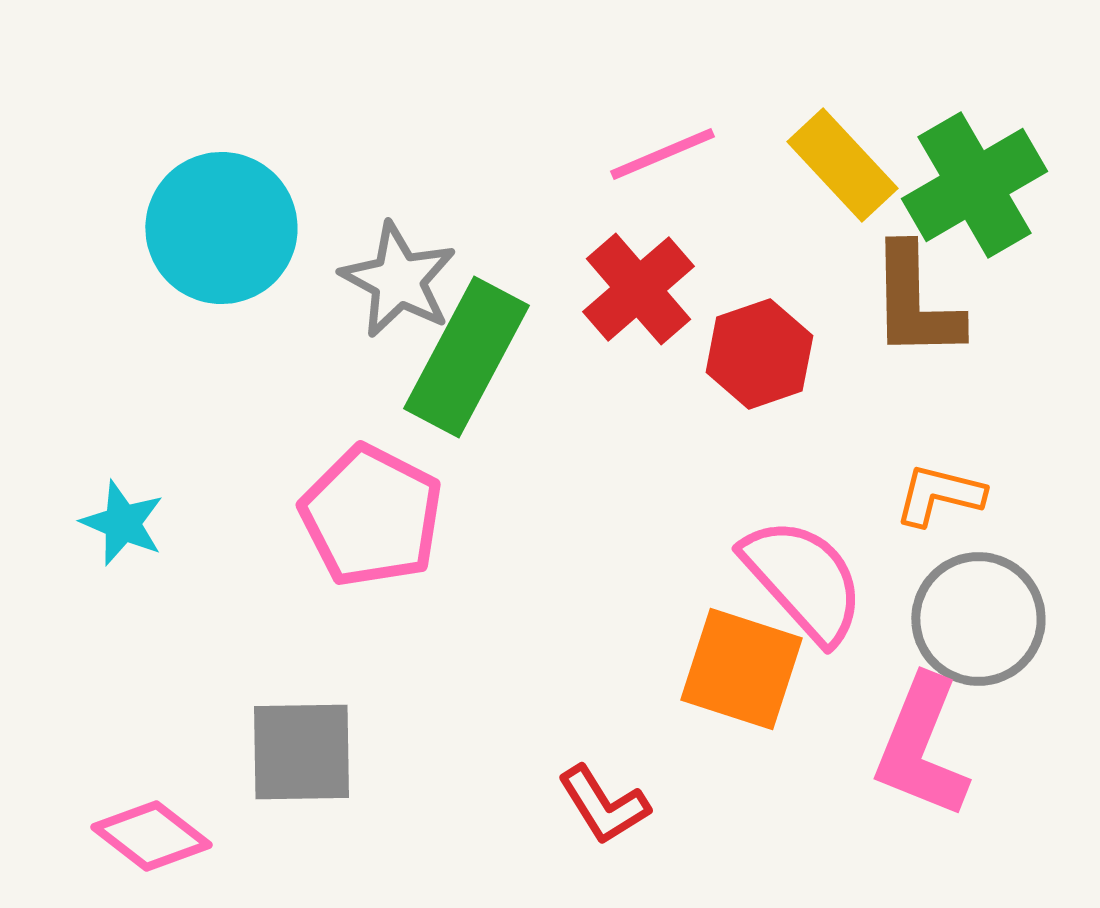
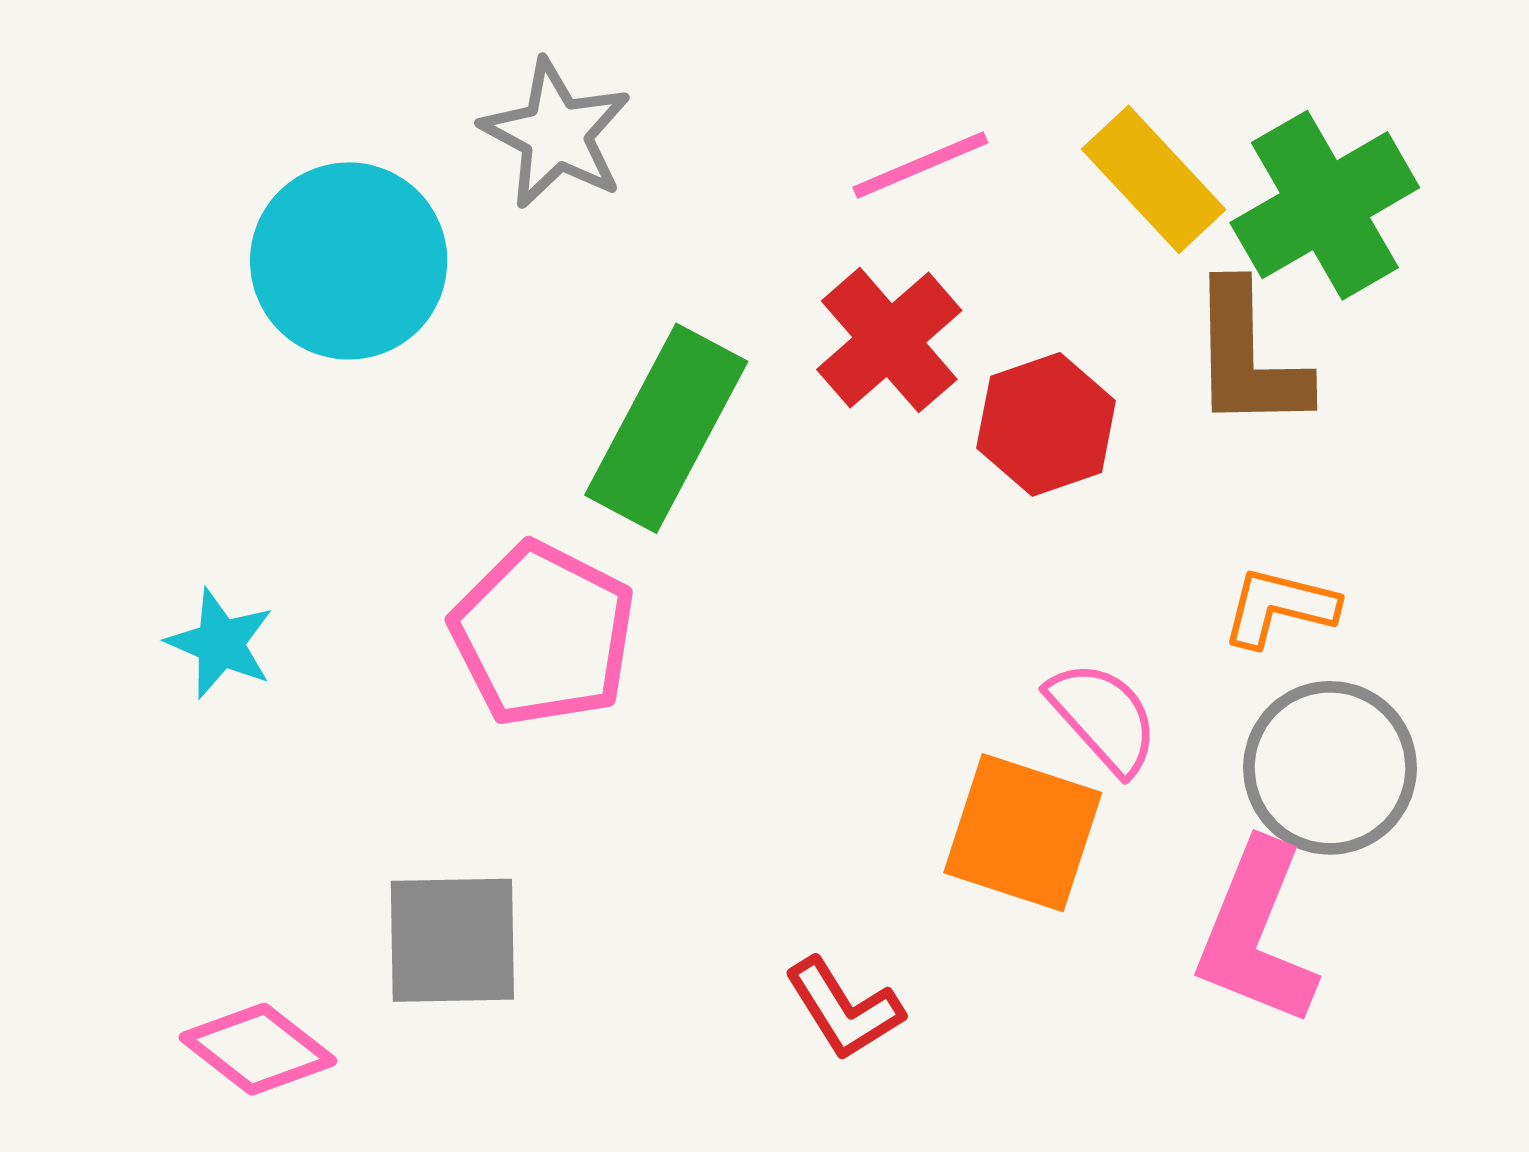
gray star: (398, 280) -> (556, 134), moved
pink semicircle: (803, 580) -> (1103, 717), size x0.7

